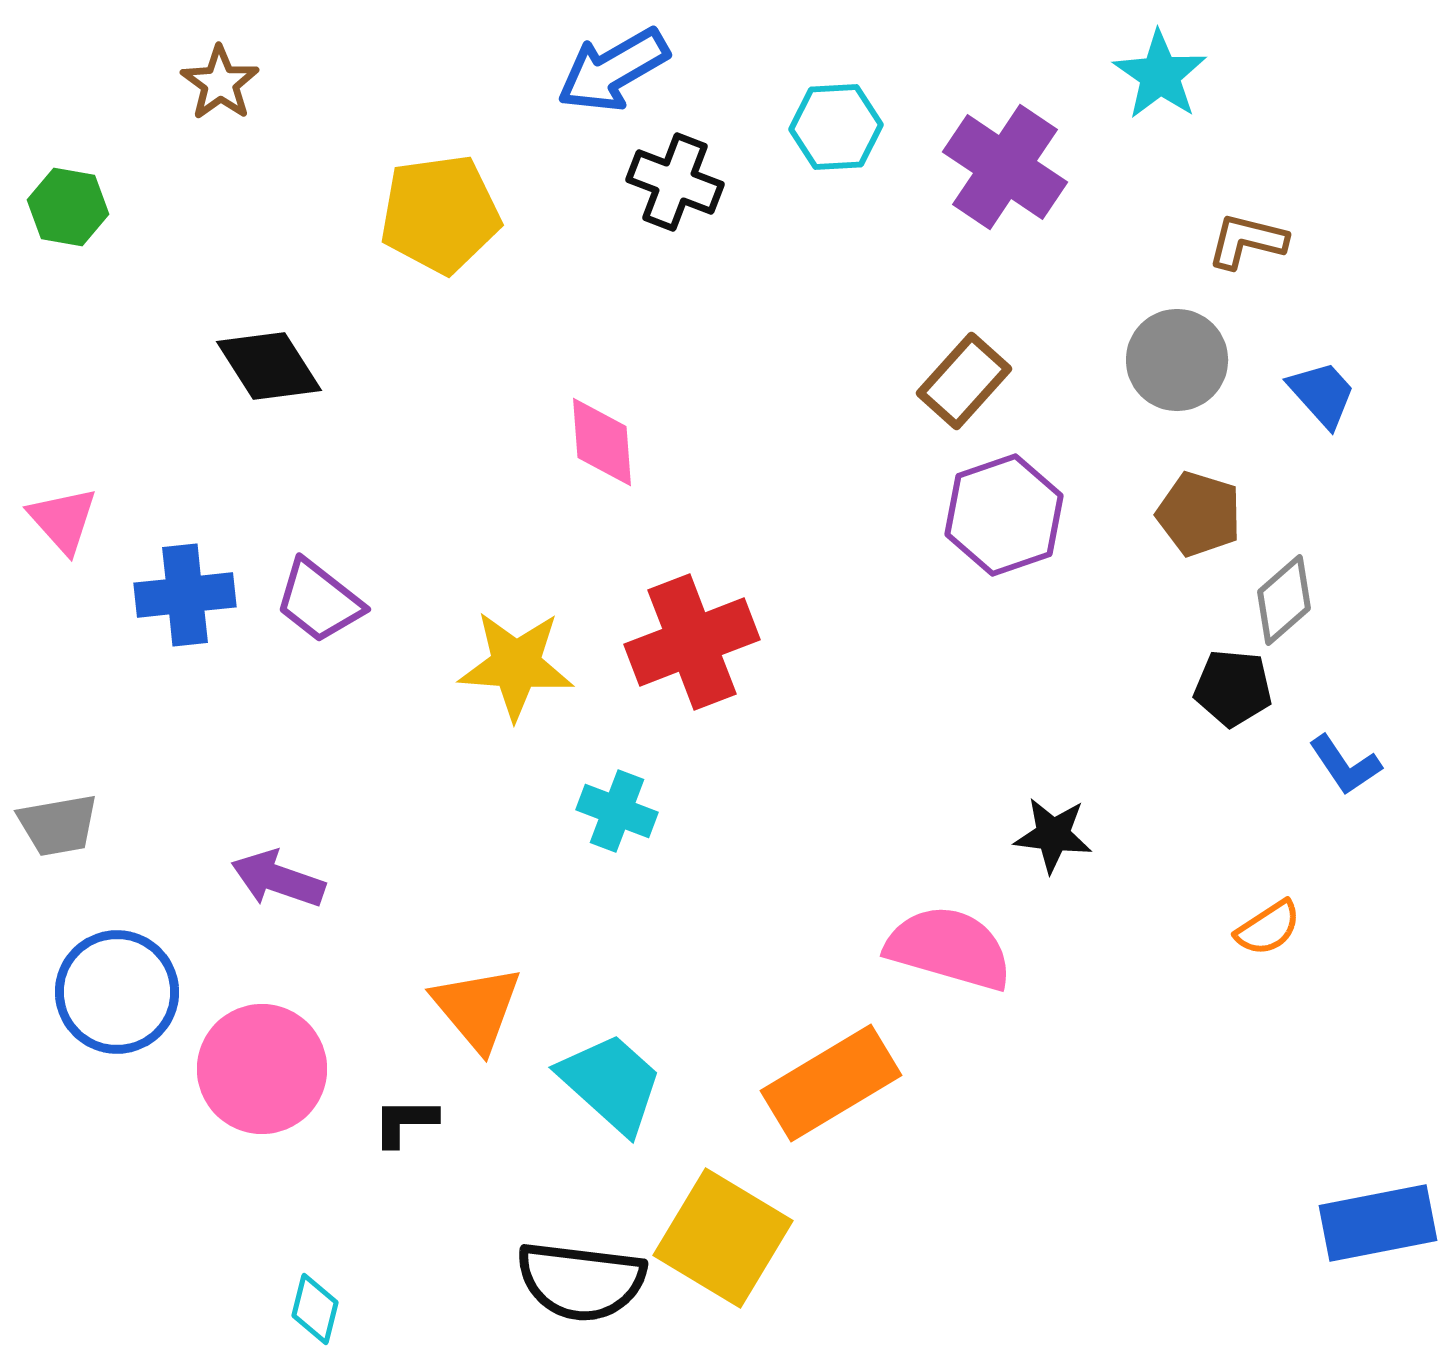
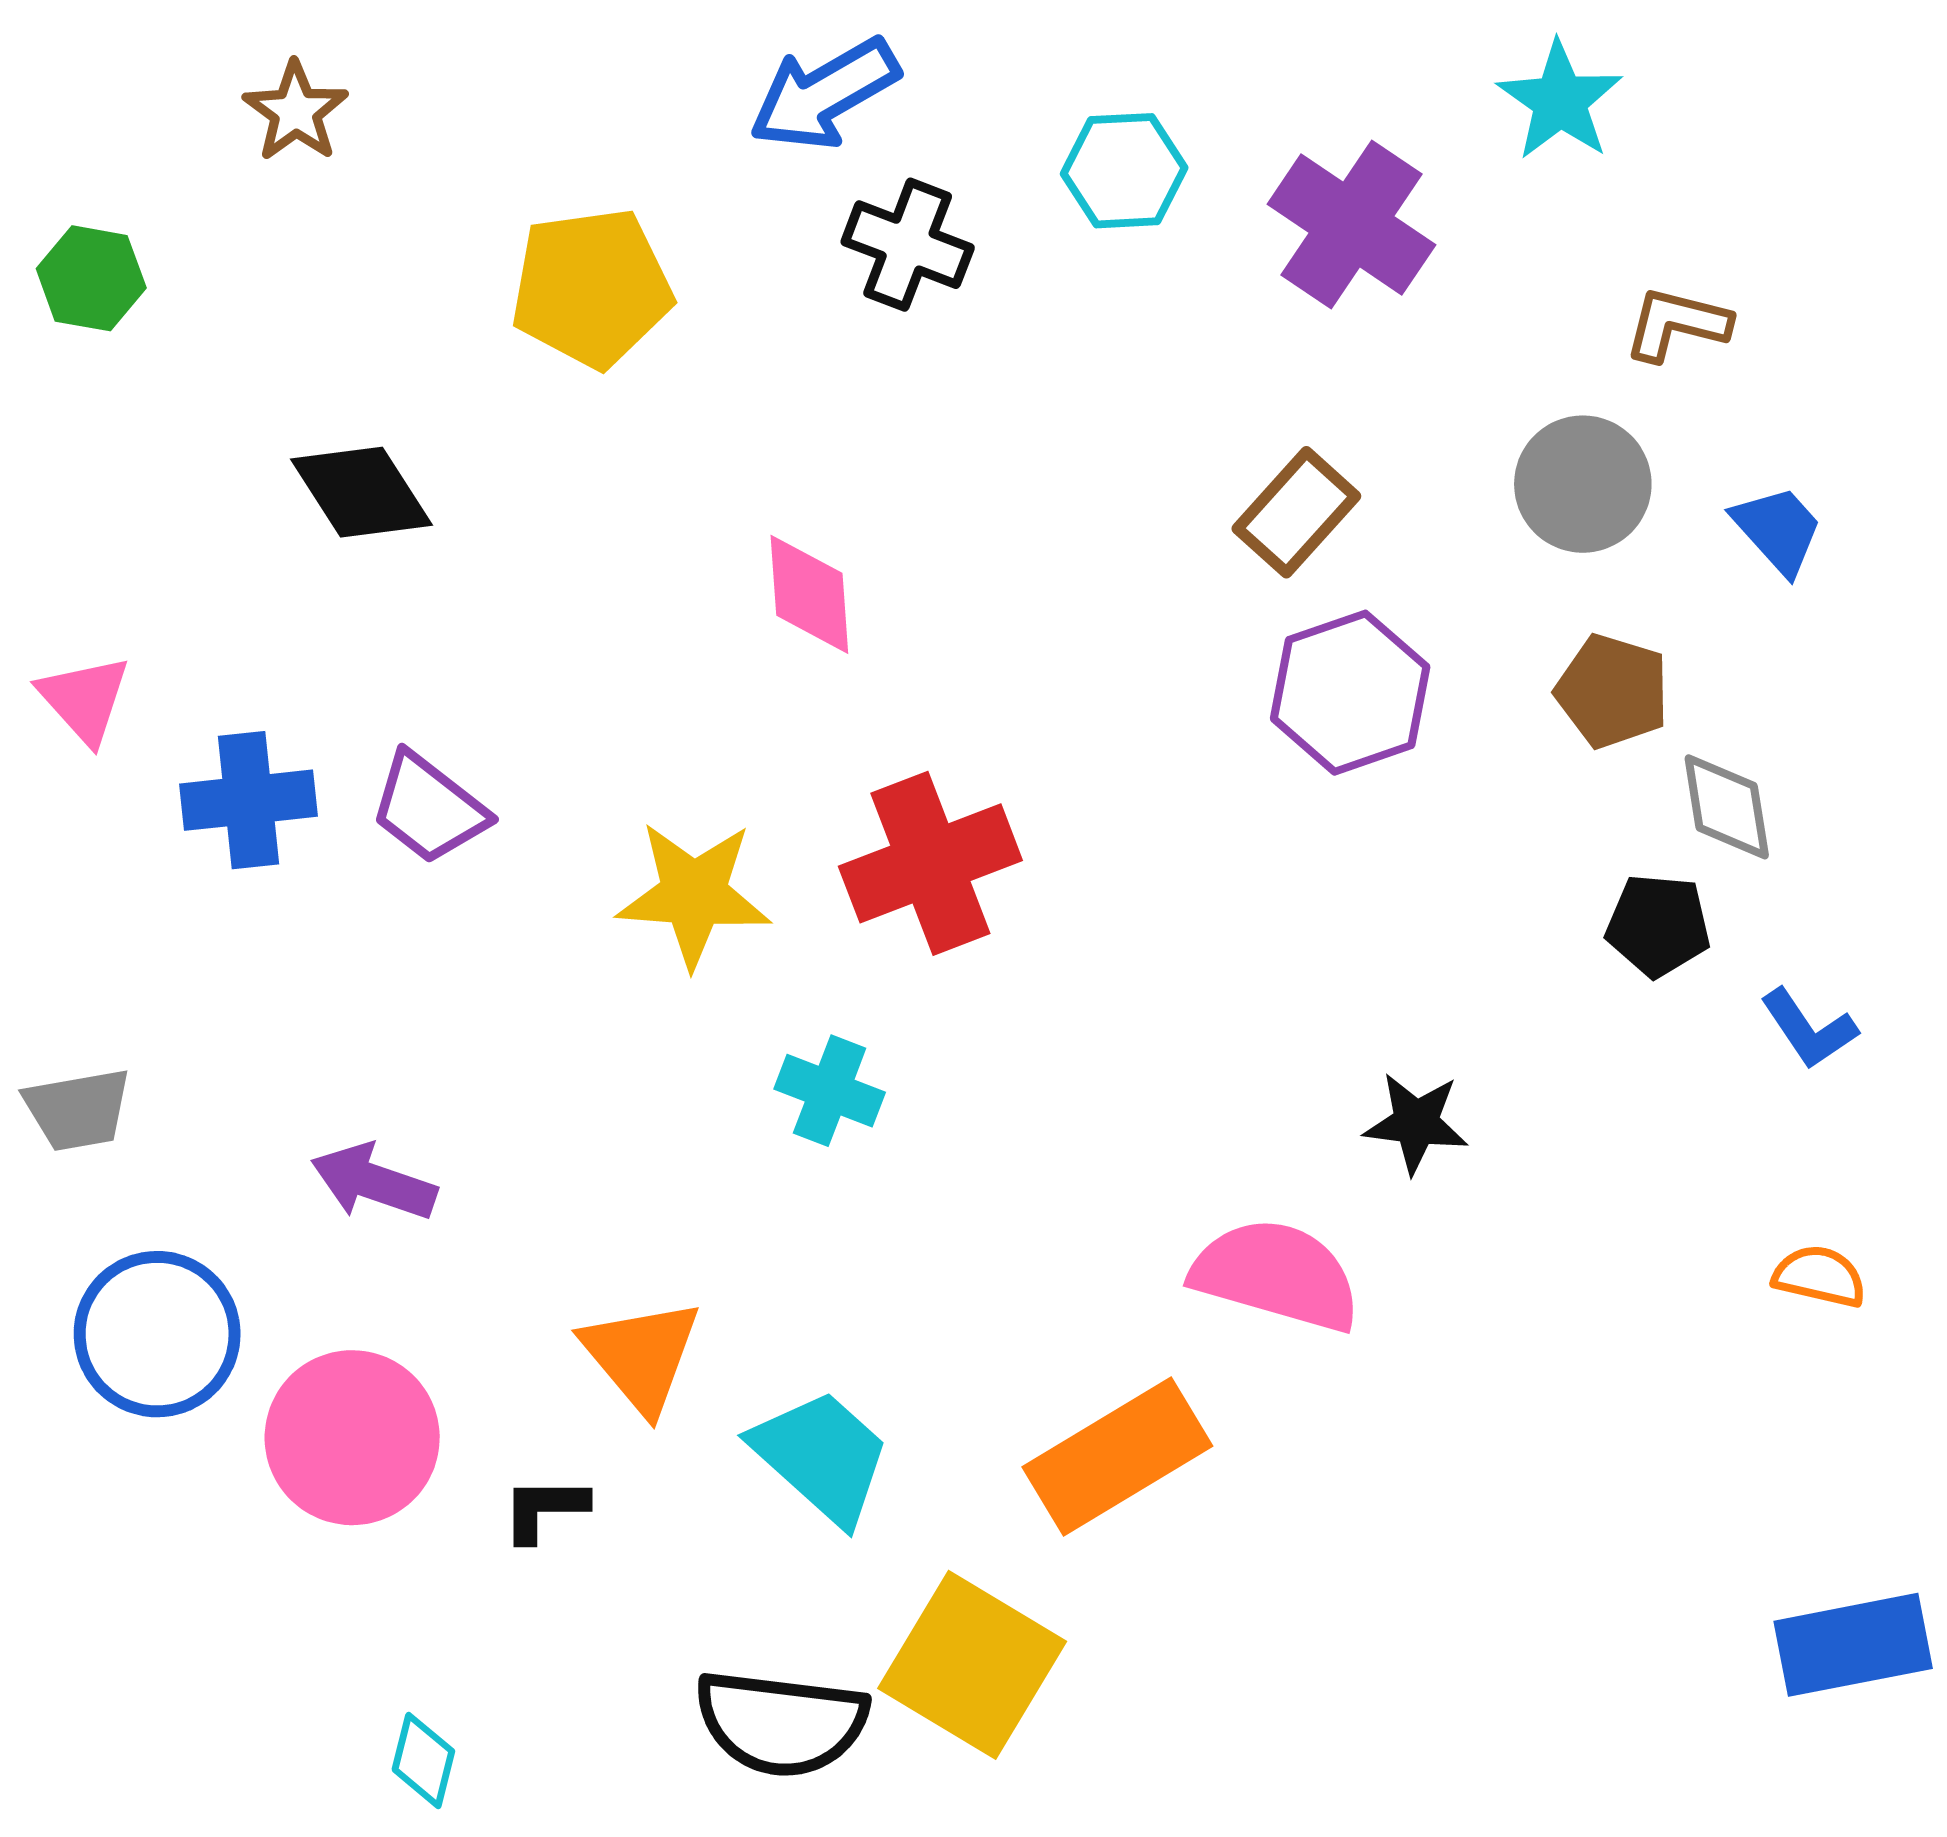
gray diamond: (1284, 600) -> (1727, 807), turned -58
orange semicircle: (1268, 928) -> (1820, 1276), moved, turned -134

